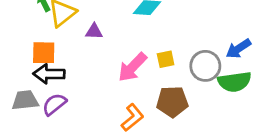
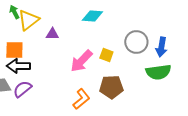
blue arrow: (238, 49) -> (161, 47), turned -48
yellow square: (166, 59) -> (106, 55), turned 32
gray circle: (205, 66) -> (136, 42), moved

